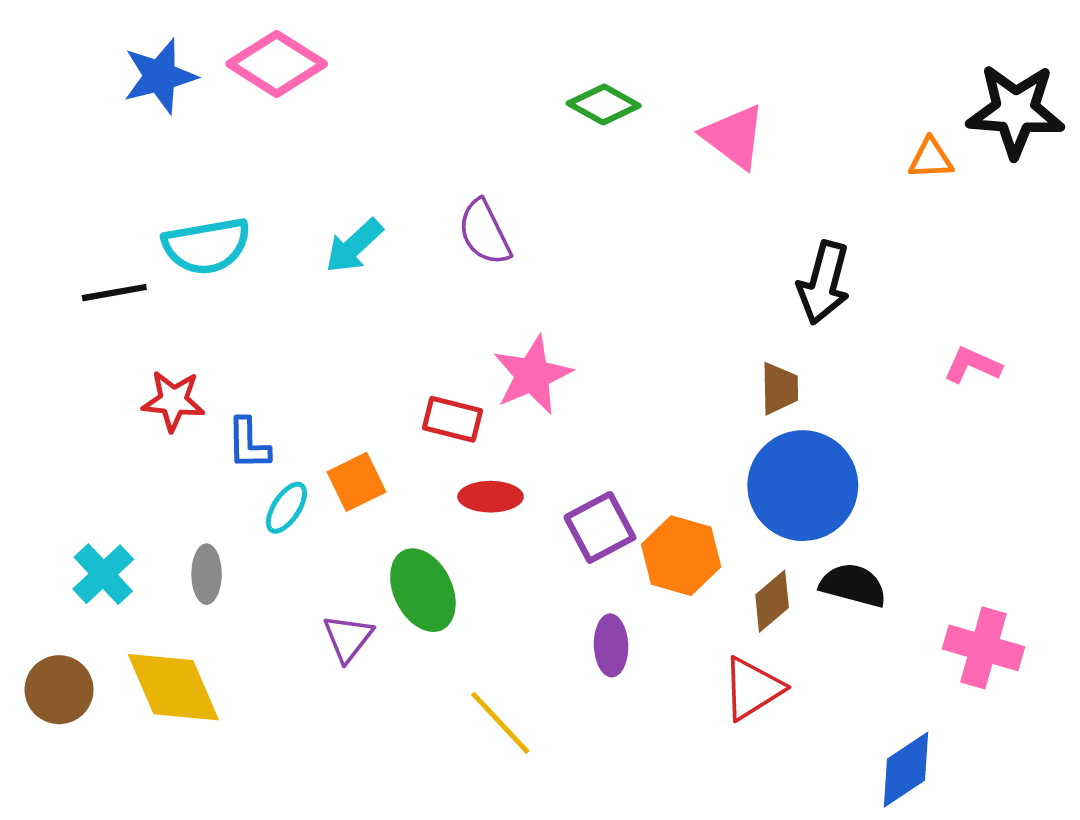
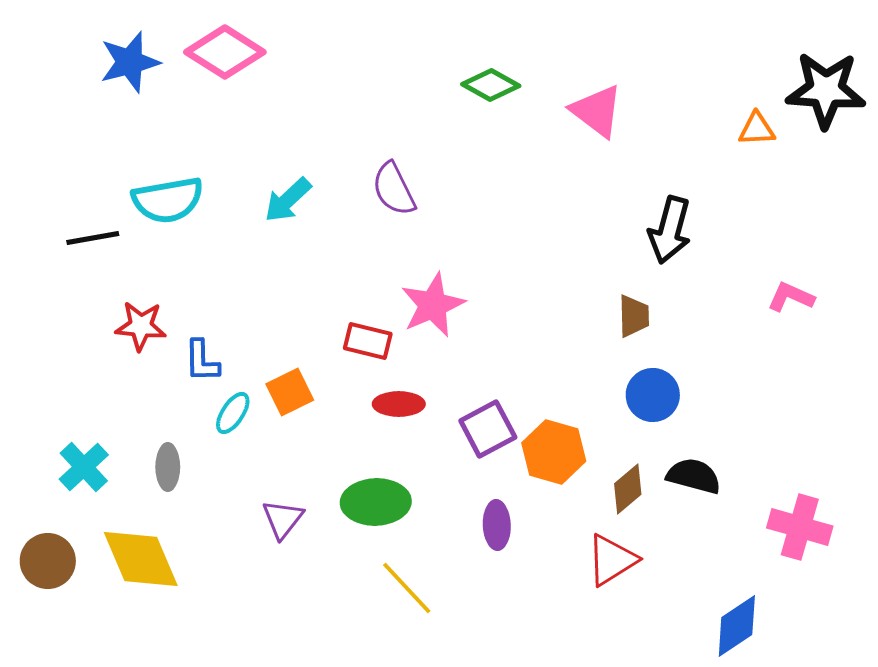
blue circle: (803, 486) -> (653, 395), size x0.6
green ellipse: (423, 590) -> (376, 502), moved, turned -66

